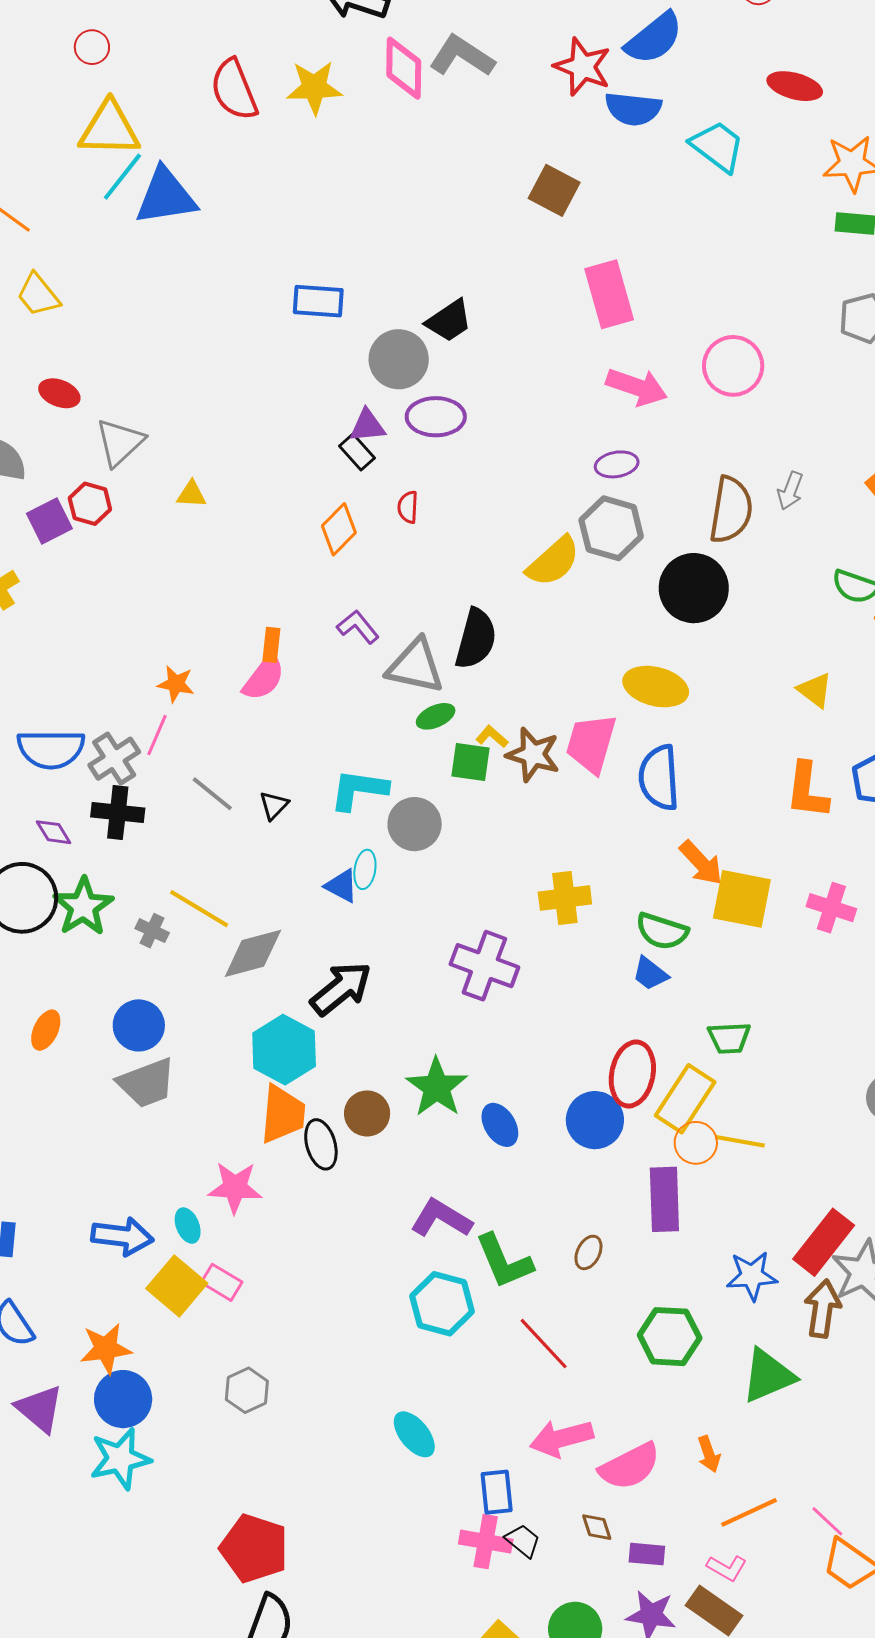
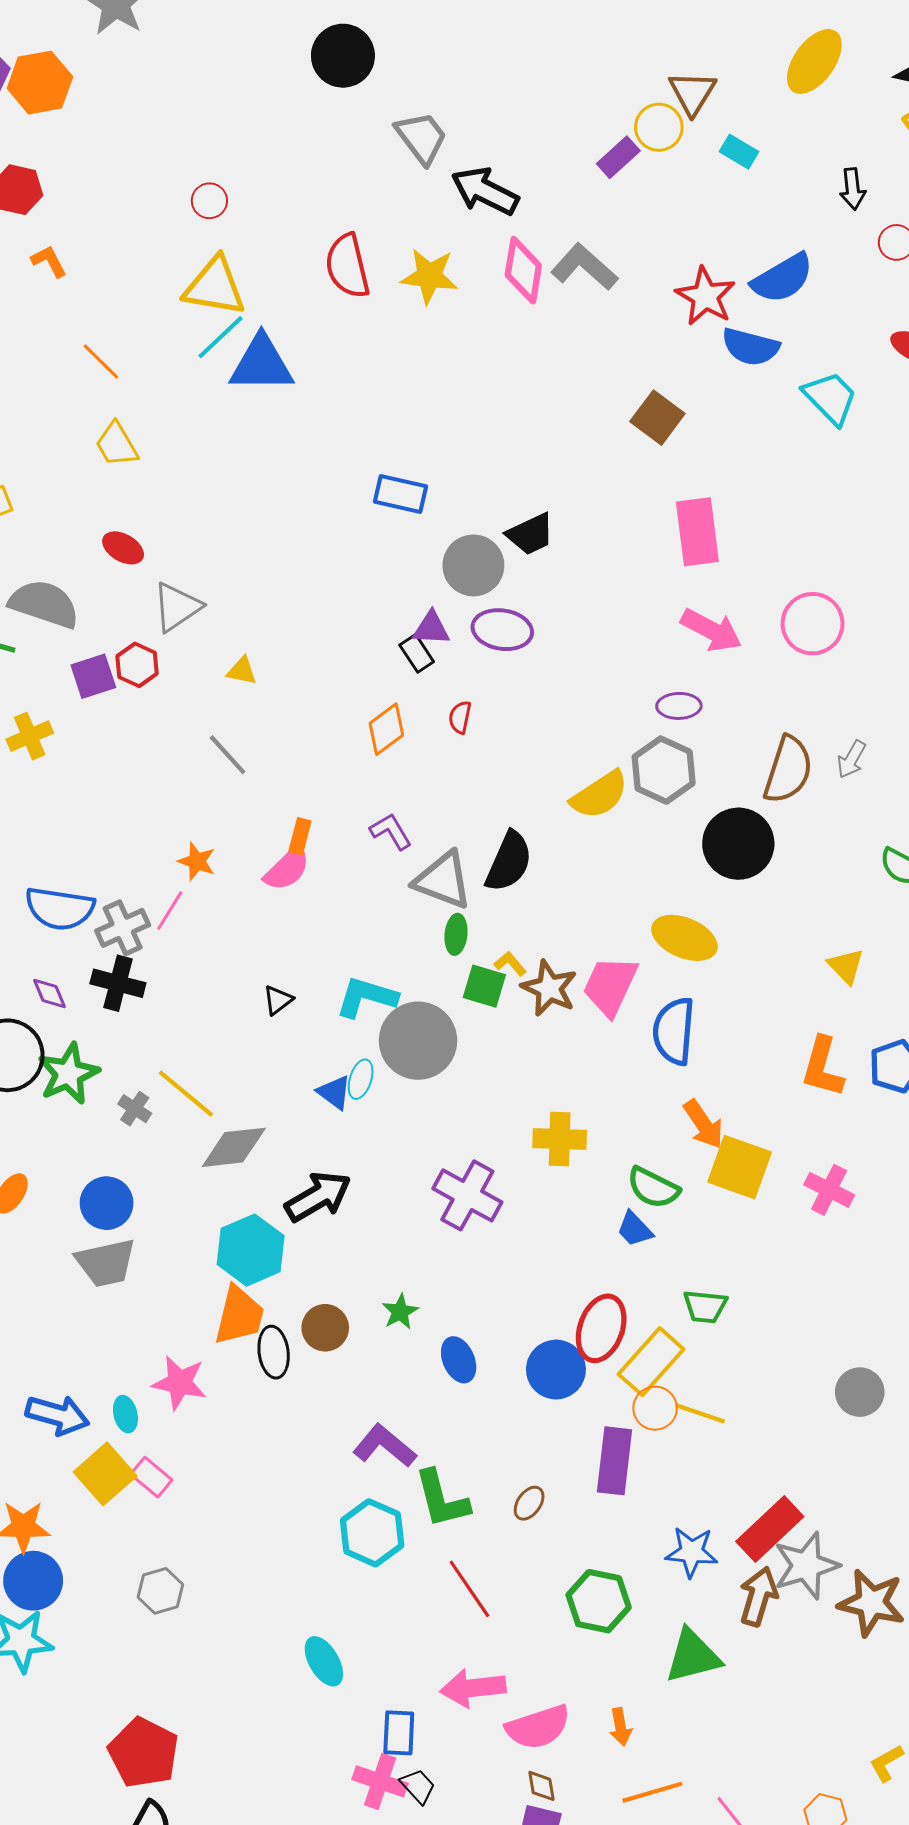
green ellipse: (436, 716) -> (456, 934), turned -69
gray line: (212, 794) -> (228, 755), moved
gray circle: (415, 824) -> (418, 1041), size x1.4
green star: (437, 1087) -> (400, 1312), size x0.6
brown diamond: (597, 1527) -> (541, 1786), moved

